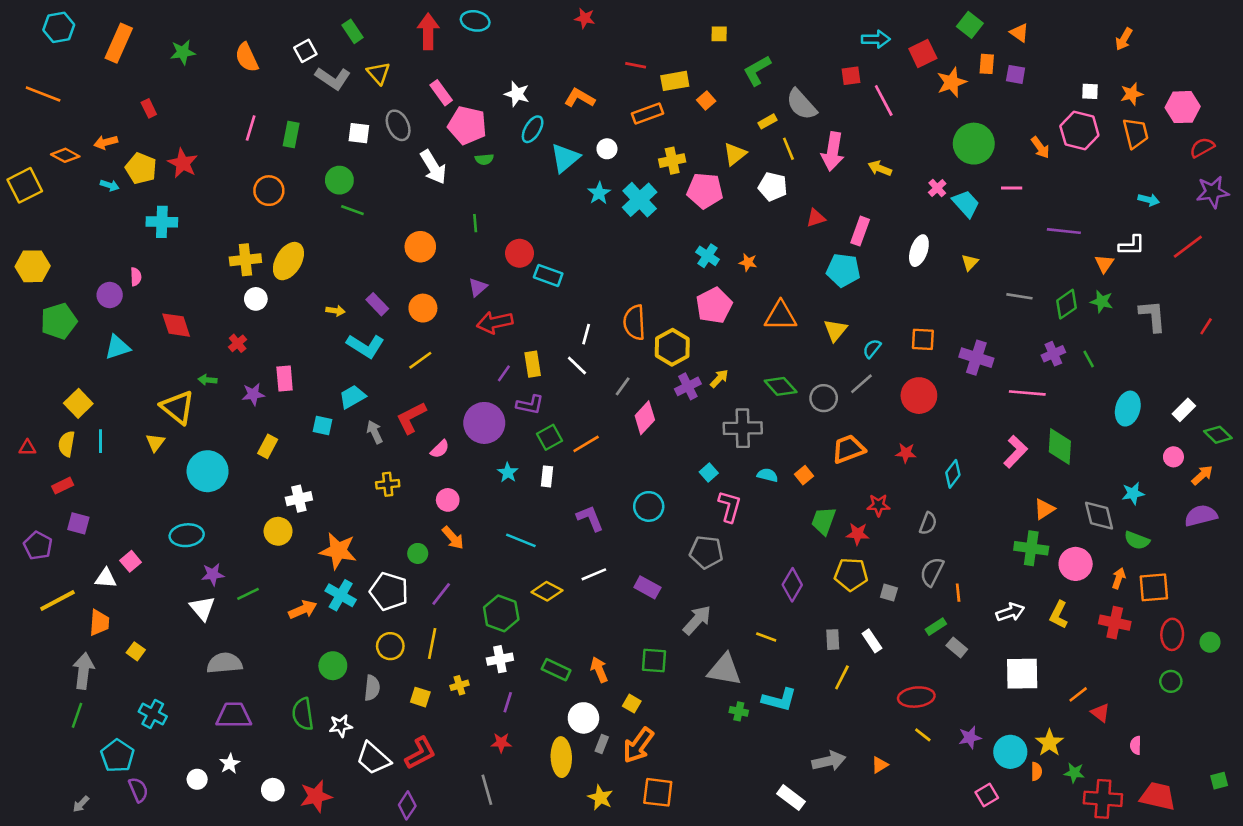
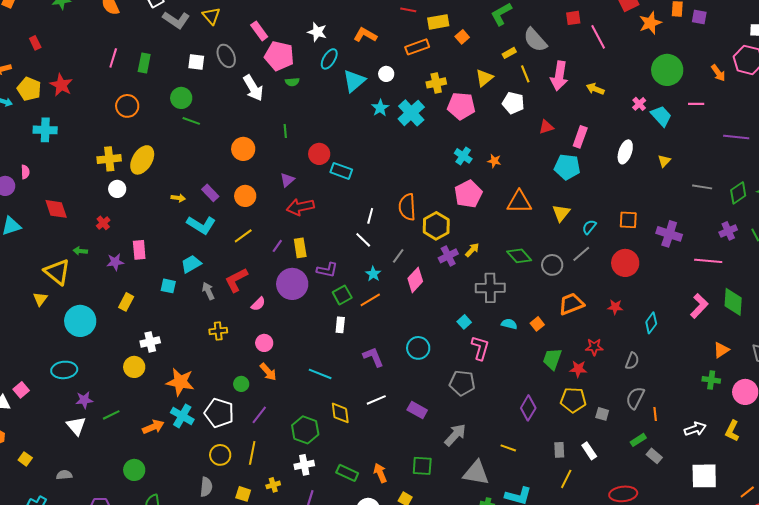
yellow rectangle: (533, 364) -> (300, 248), moved
purple line: (504, 373) -> (277, 246), moved
cyan star: (508, 473) -> (373, 274), moved
green cross: (1031, 548) -> (711, 380), size x0.7
yellow diamond: (547, 591) -> (340, 413), turned 55
gray semicircle: (225, 663) -> (64, 475), moved, size x0.6
green circle: (333, 666) -> (134, 470), moved

